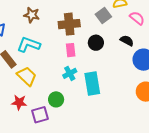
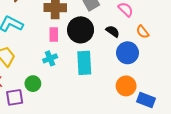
black circle: (96, 43) -> (81, 30), size x1.6
cyan rectangle: (92, 84) -> (84, 63), moved

